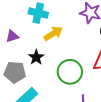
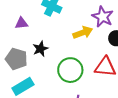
yellow arrow: (53, 33) -> (83, 33), moved

